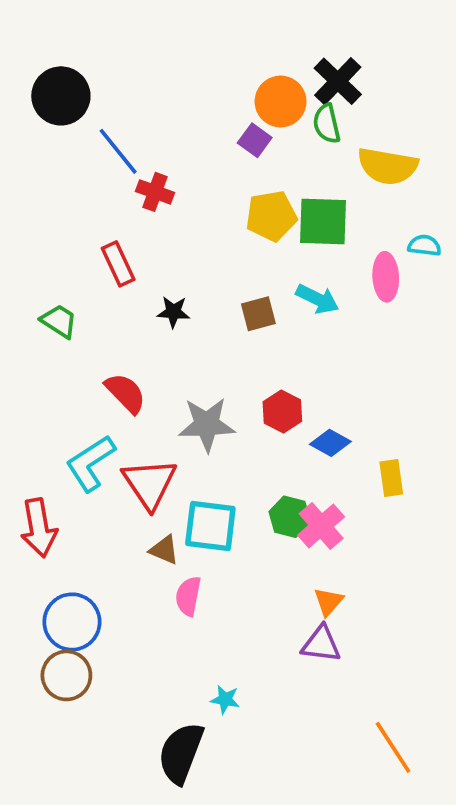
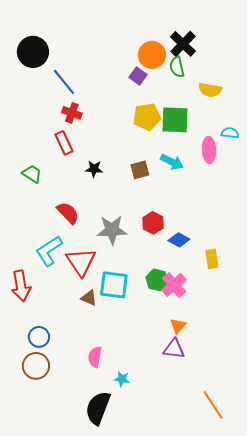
yellow semicircle: (388, 166) -> (210, 90), size x0.7
red cross: (155, 192) -> (72, 113), moved
pink semicircle: (188, 596) -> (95, 357), moved
blue circle: (72, 622) -> (39, 337), size x0.7

